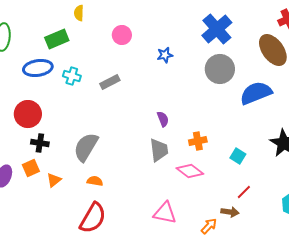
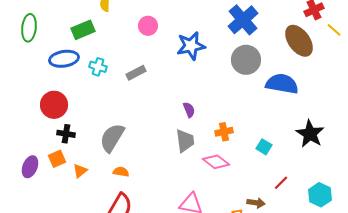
blue star: (165, 55) -> (191, 46), size x1.8
blue semicircle: (256, 93) -> (282, 84), turned 32
red line: (244, 192) -> (281, 183), moved

